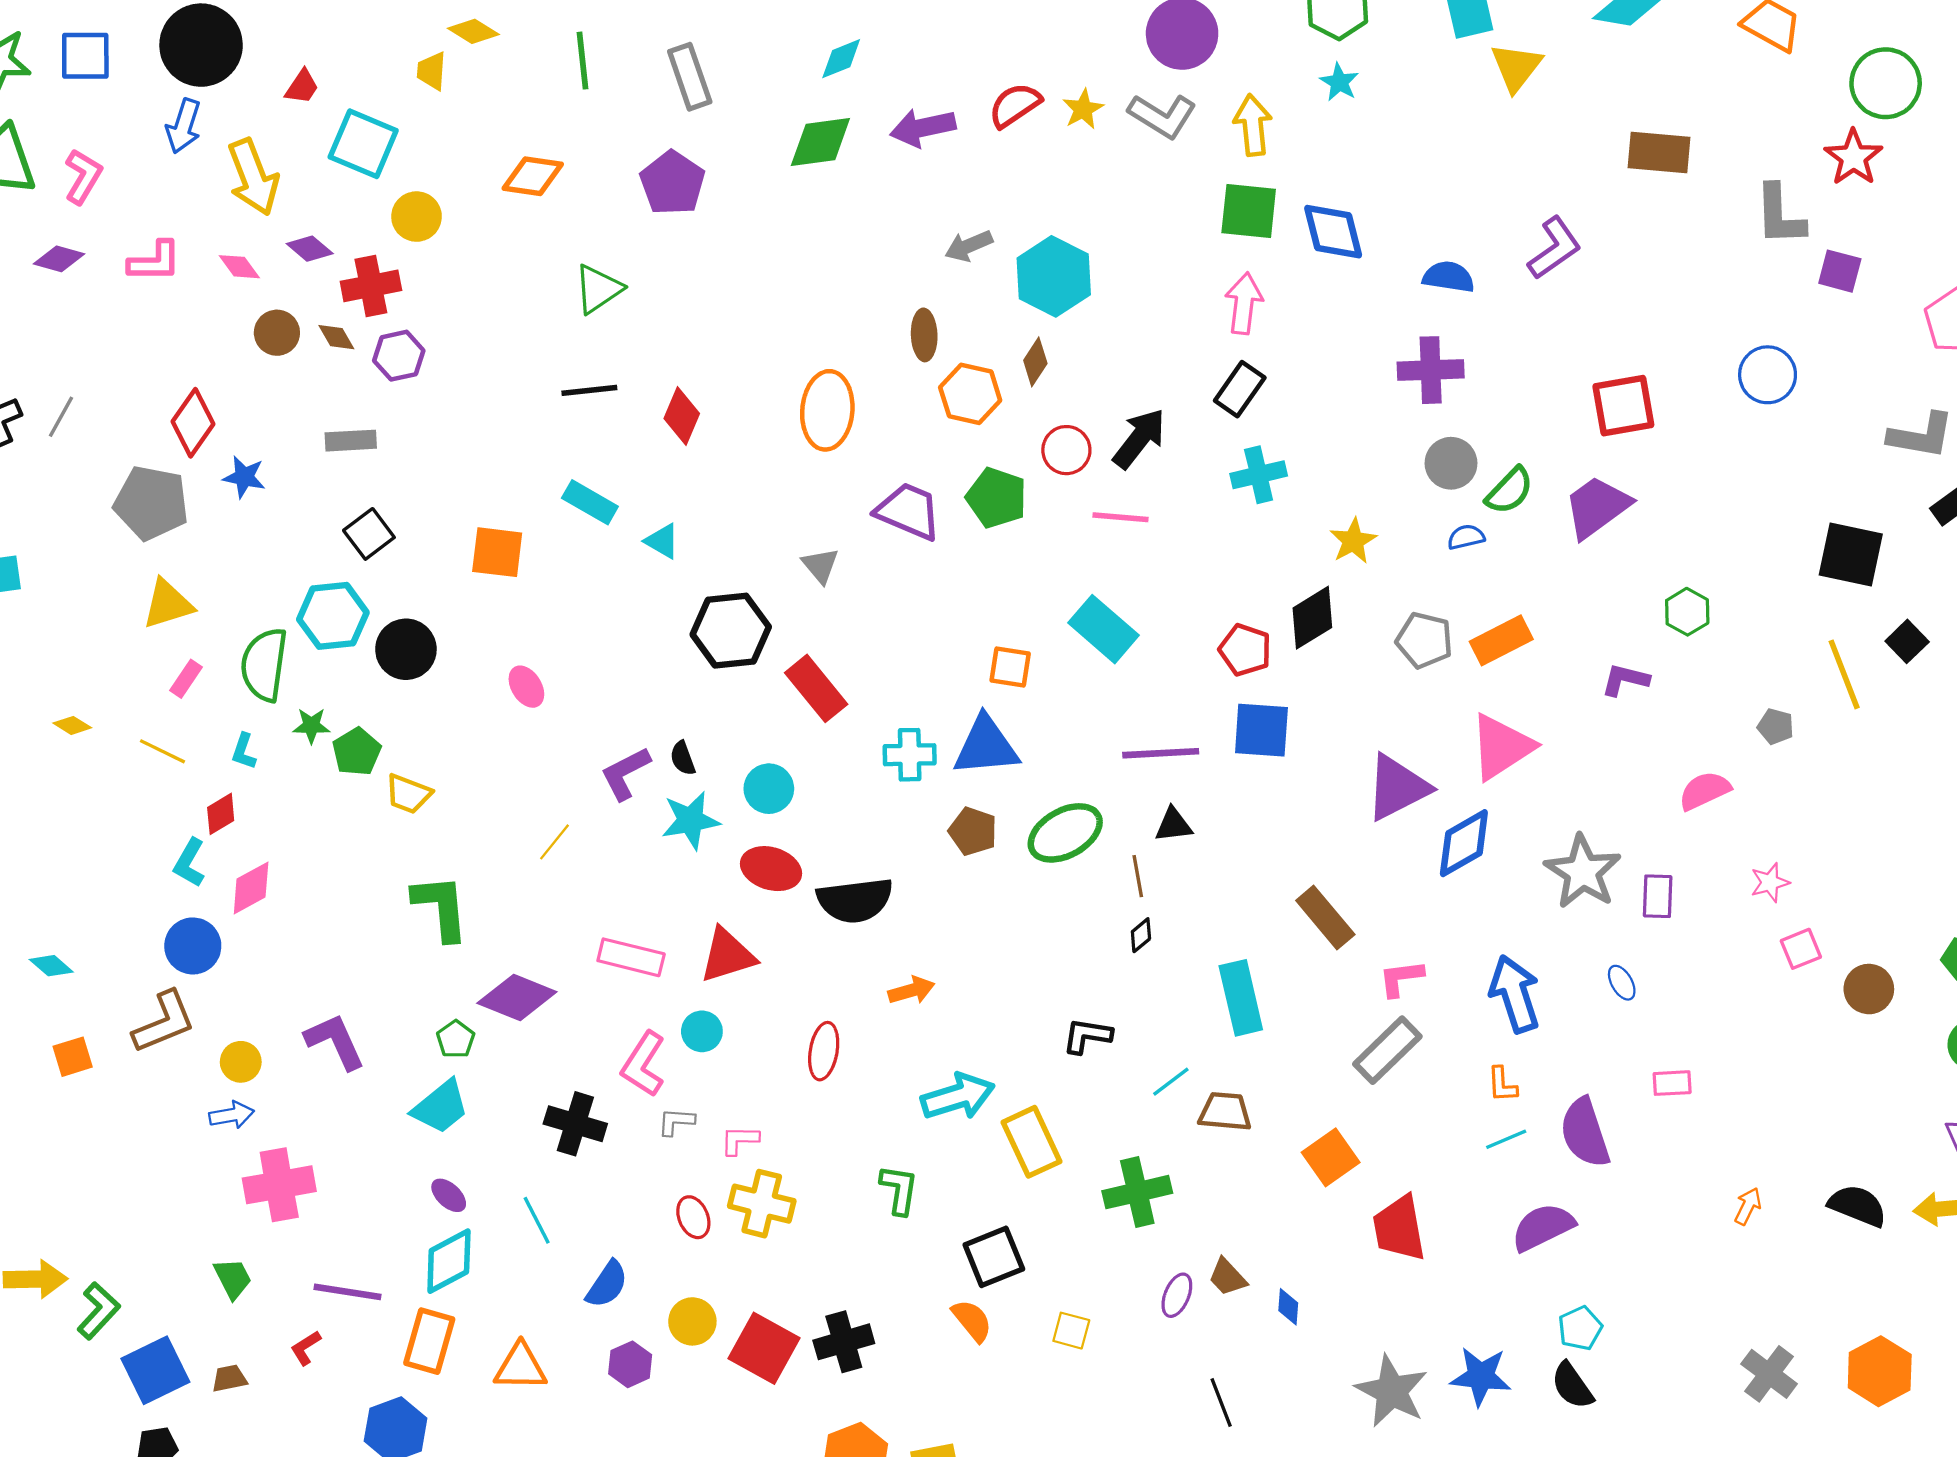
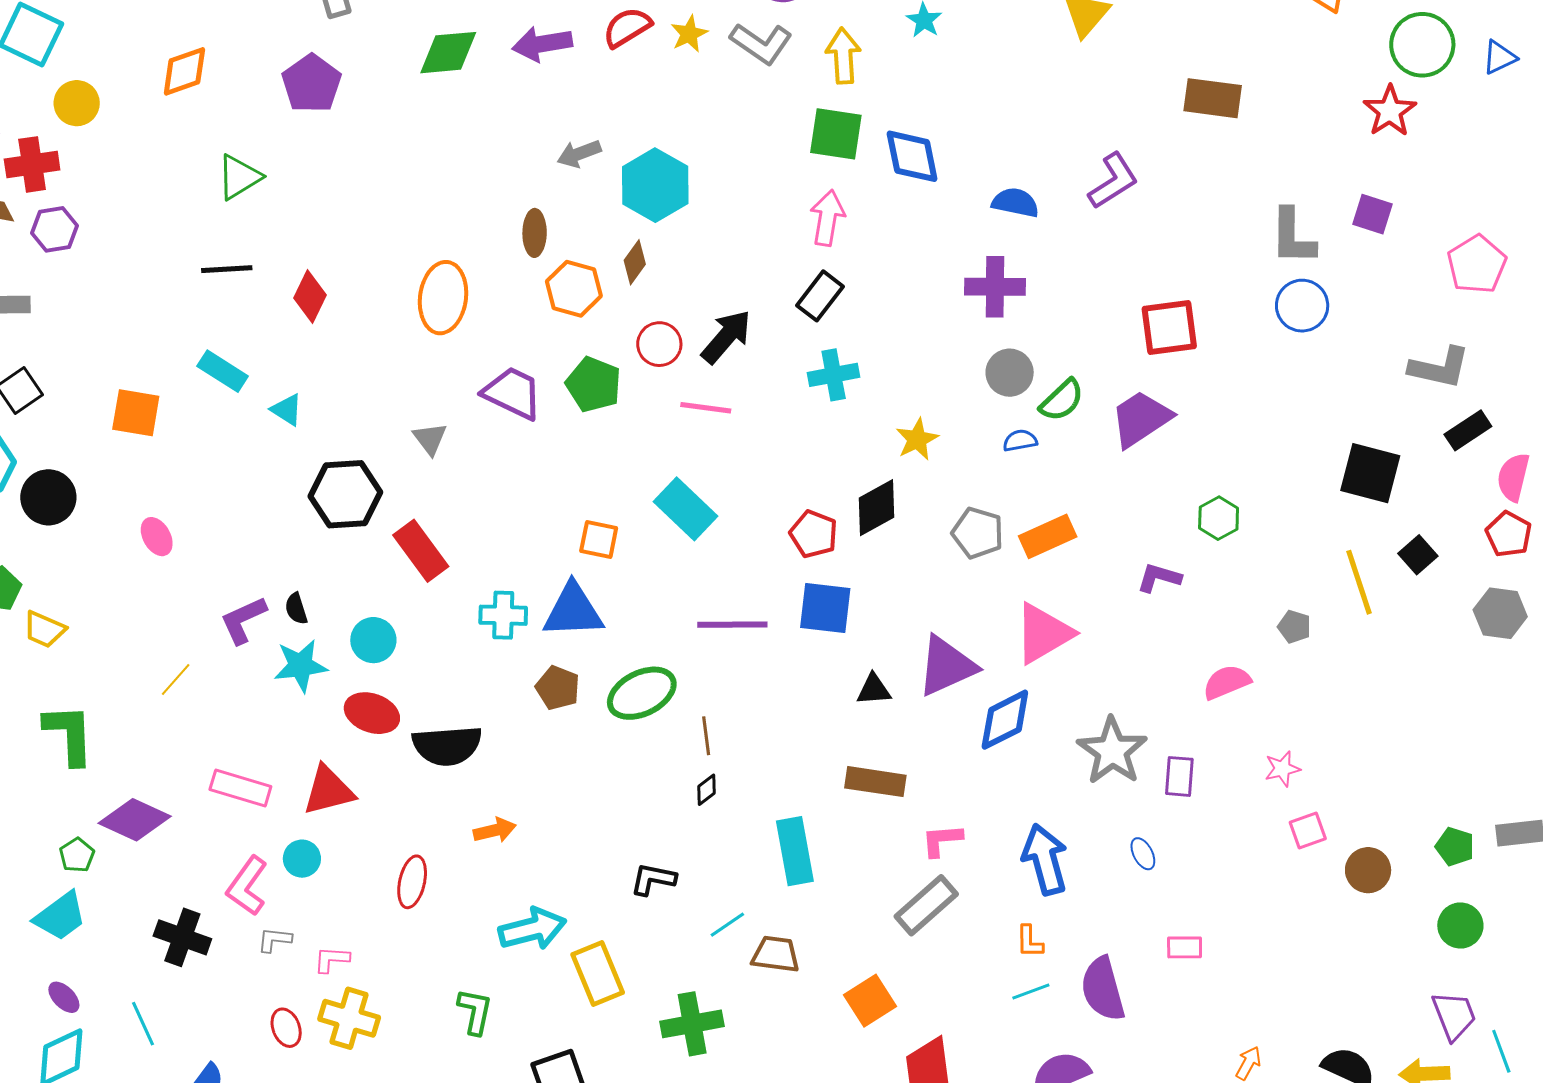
orange diamond: (533, 176) -> (184, 71), turned -30
gray L-shape: (1780, 215) -> (1293, 237), moved
black triangle: (1173, 825) -> (874, 690), moved
brown rectangle: (1325, 918) -> (875, 782), turned -44

